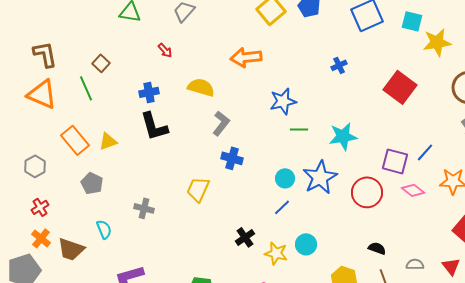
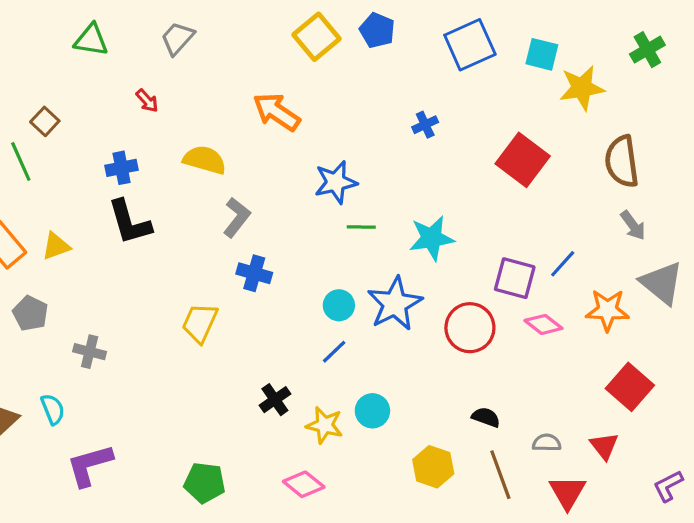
orange arrow: (246, 57) -> (277, 112), turned 40
gray cross: (144, 208) -> (90, 352), moved
cyan semicircle: (104, 229) -> (53, 409), moved

